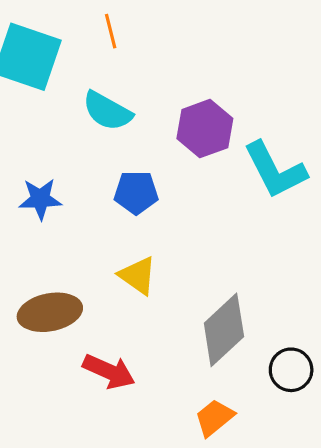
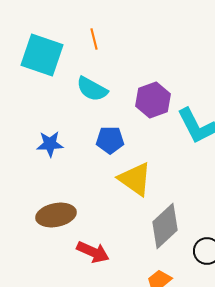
yellow triangle: (138, 276) -> (135, 179), moved, size x1.4

